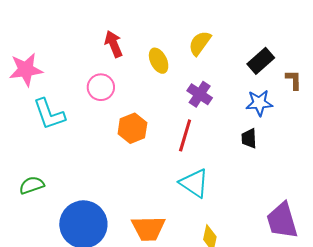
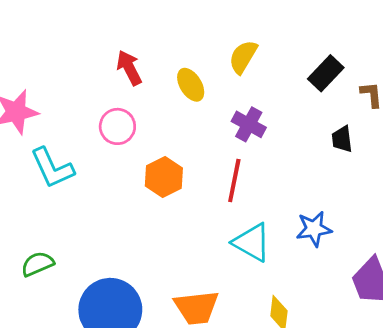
blue star: (259, 103) -> (314, 229), moved
black trapezoid: (249, 138) -> (342, 139), moved

